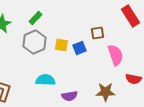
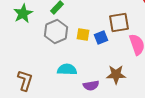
brown square: (97, 33) -> (119, 23), size x1.5
brown star: (105, 92) -> (116, 75), moved

